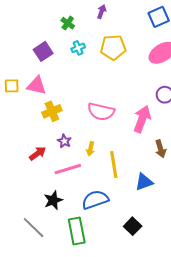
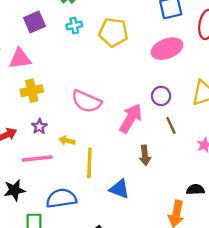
pink triangle: (37, 85) -> (20, 59), turned -30
yellow arrow: (90, 149) -> (67, 141), turned 80
blue triangle: (144, 182) -> (119, 189), turned 30

